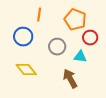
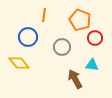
cyan triangle: (80, 57) -> (92, 65), moved
yellow diamond: (26, 70) -> (19, 63), moved

